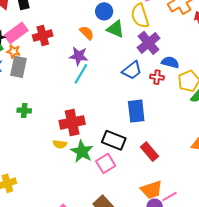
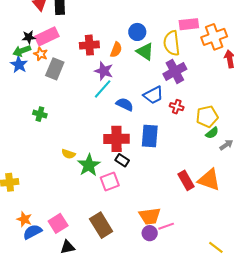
orange semicircle: (87, 33) -> (116, 50), turned 56
red cross: (43, 36) -> (89, 45), moved
blue semicircle: (170, 62) -> (125, 104), moved
gray rectangle: (19, 67) -> (55, 69), moved
red cross: (72, 122) -> (117, 139), moved
black rectangle: (114, 140) -> (122, 160), size x0.6
red rectangle: (150, 152) -> (186, 180), moved

